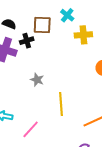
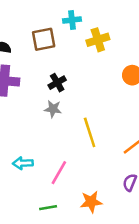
cyan cross: (67, 15) -> (72, 20), turned -32
black cross: (27, 41) -> (57, 83), moved

